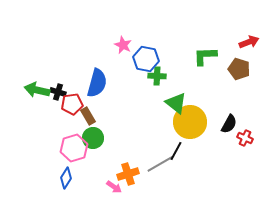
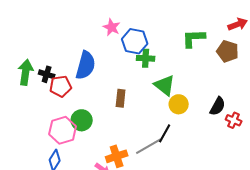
green arrow: (37, 90) -> (26, 72), turned 85
brown rectangle: (88, 116) -> (121, 98), moved, turned 36
yellow circle: (190, 122) -> (179, 104), size x0.6

